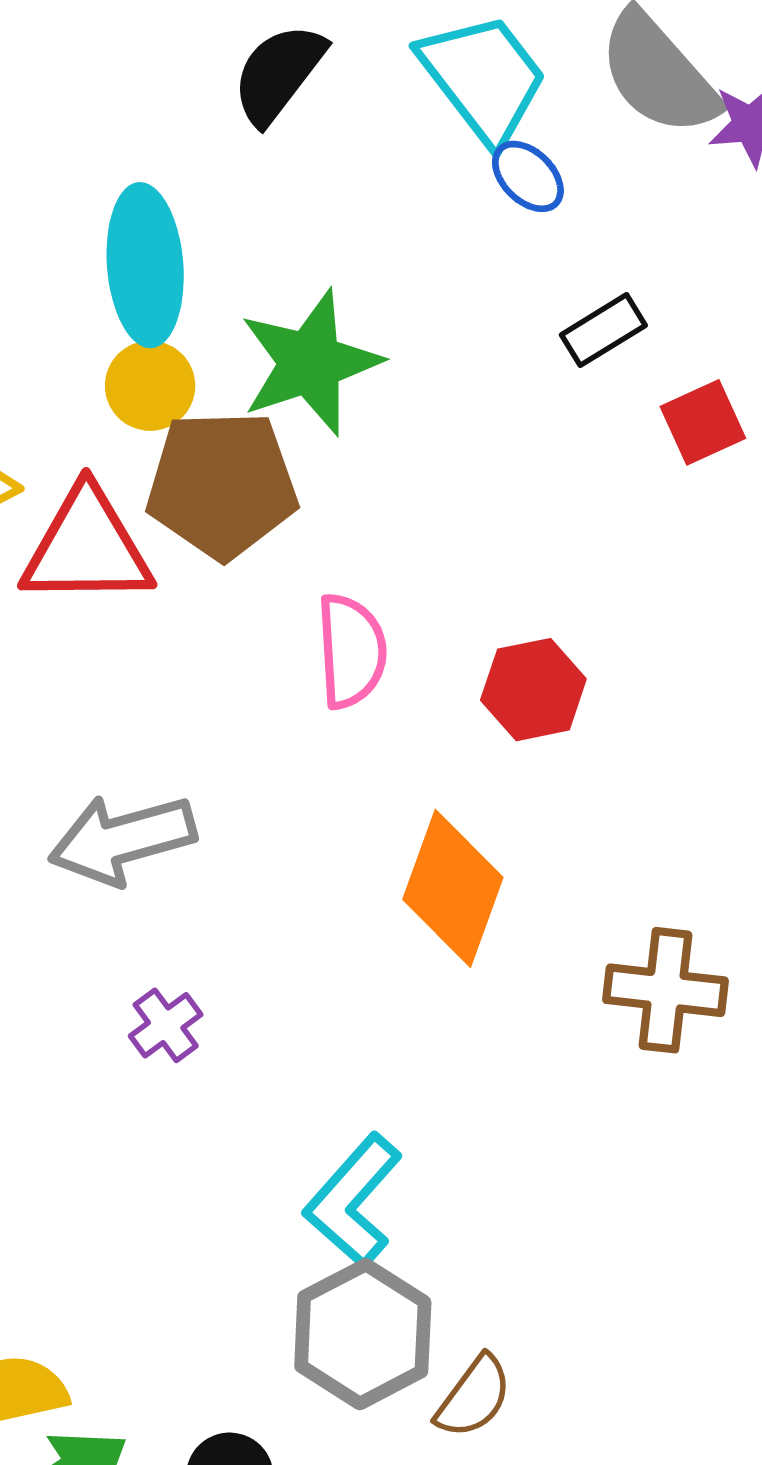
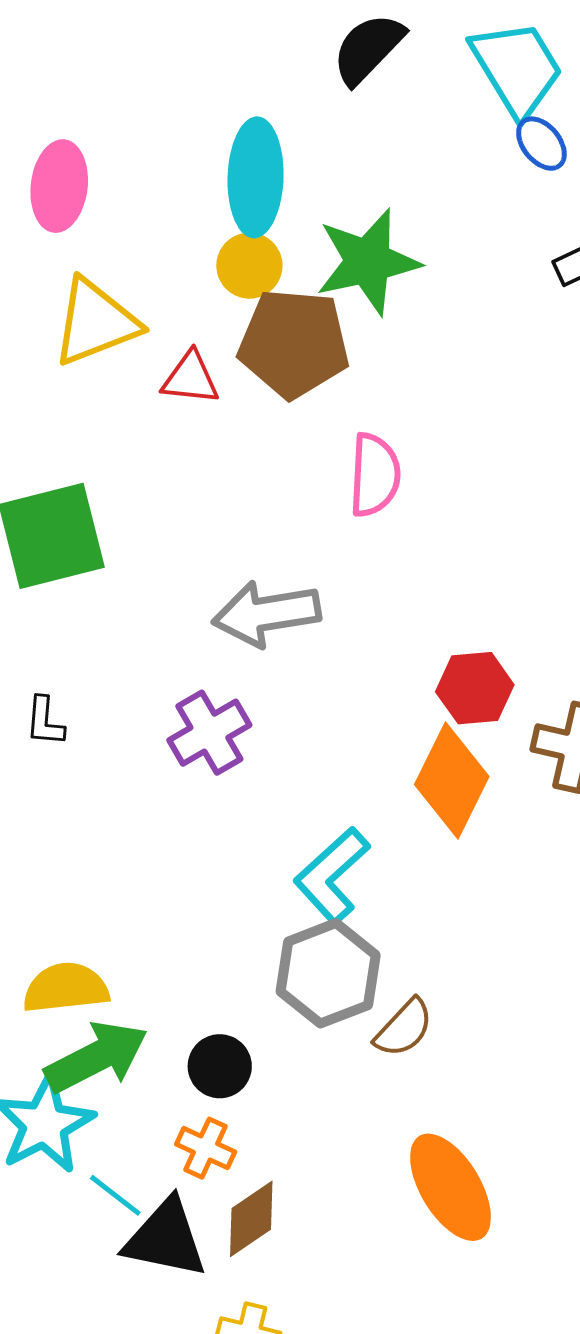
red triangle: (87, 547) -> (190, 378), size x0.6
red hexagon: (533, 690) -> (475, 688), moved
gray arrow: (122, 839) -> (266, 614), moved
orange diamond: (453, 888) -> (452, 781), moved
purple cross: (166, 1025) -> (209, 733), size x1.5

